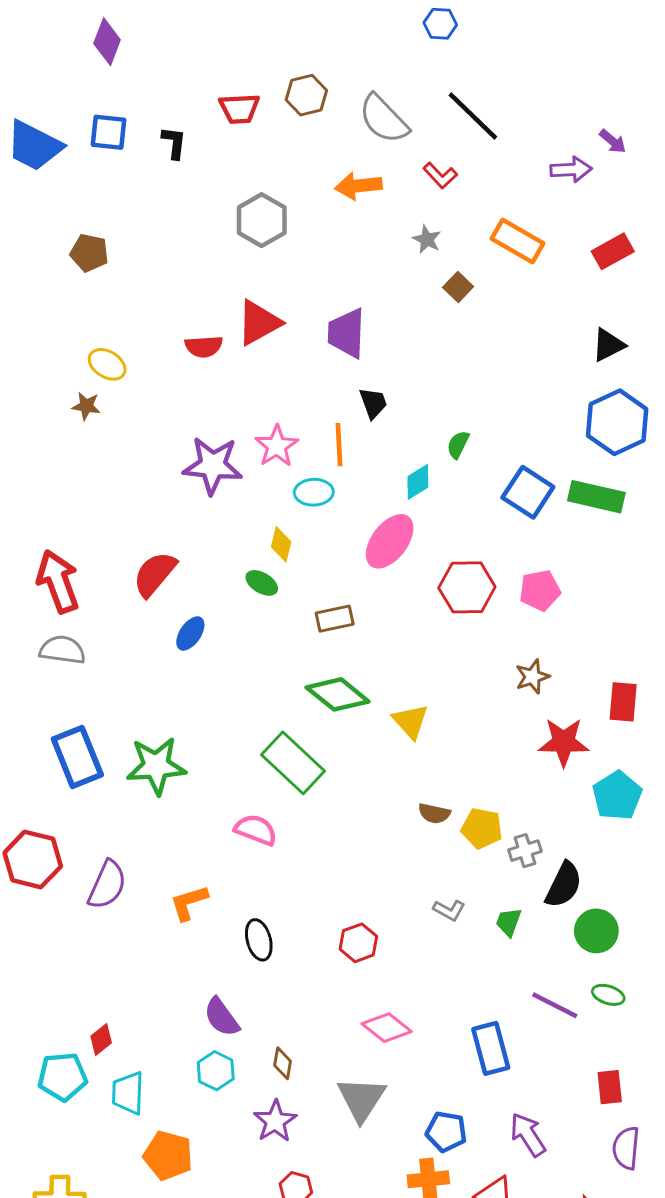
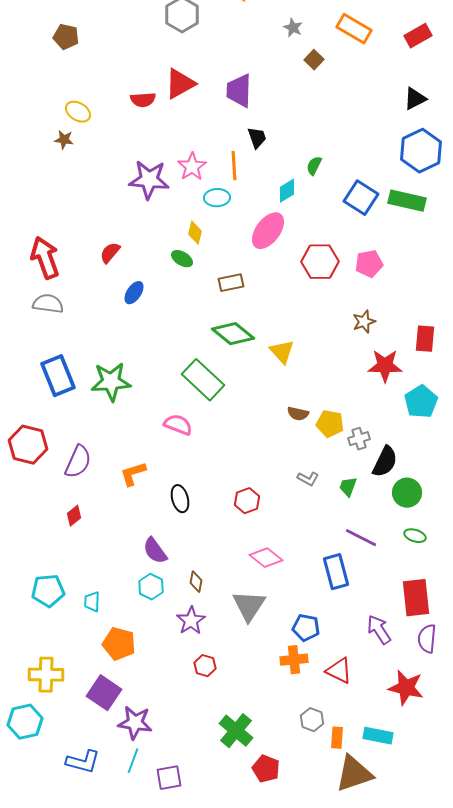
red semicircle: (155, 574) -> (110, 253), size x0.7
purple line: (555, 1005) -> (361, 538), moved
red diamond: (101, 1039) -> (74, 516), moved
red rectangle: (610, 1087) -> (416, 598), size x1.6
cyan trapezoid: (128, 1093) -> (92, 602), size x0.7
purple arrow: (528, 1135) -> (379, 630), moved

